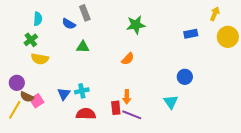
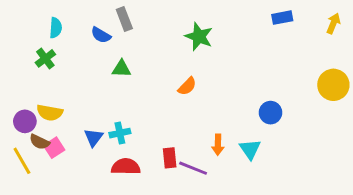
yellow arrow: (215, 14) -> (333, 23), moved
green star: (136, 25) -> (199, 37), turned 30
blue rectangle: (191, 34) -> (282, 18), moved
yellow circle: (228, 37) -> (333, 85), moved
yellow semicircle: (40, 59) -> (50, 113), moved
orange arrow: (127, 97) -> (218, 145), moved
yellow line: (15, 110) -> (22, 161), turned -60

